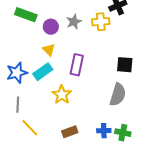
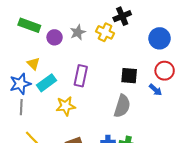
yellow cross: (101, 22) -> (105, 32), turned 30
yellow triangle: (49, 50) -> (33, 64), moved
yellow star: (62, 95) -> (66, 106), turned 30
gray line: (18, 105) -> (21, 107), moved

